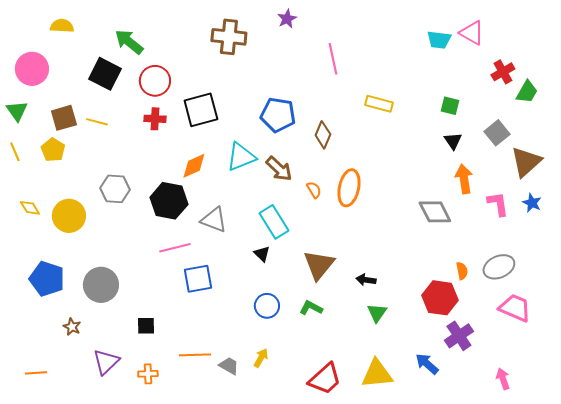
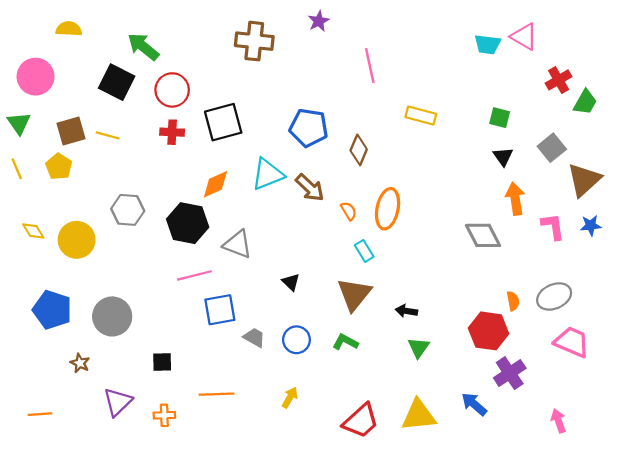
blue star: (532, 203) -> (591, 225), turned -30
cyan rectangle: (274, 222) -> (364, 251), moved, size x0.6
gray trapezoid: (229, 366) -> (254, 338), moved

